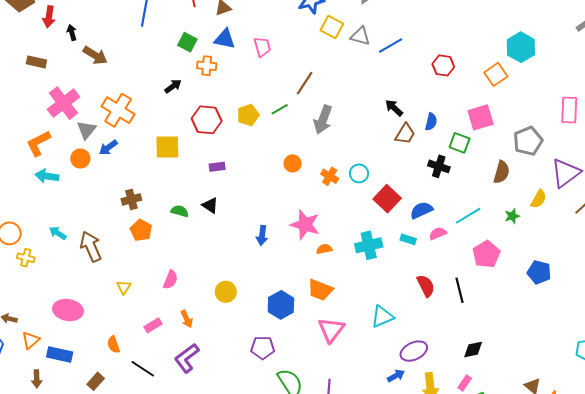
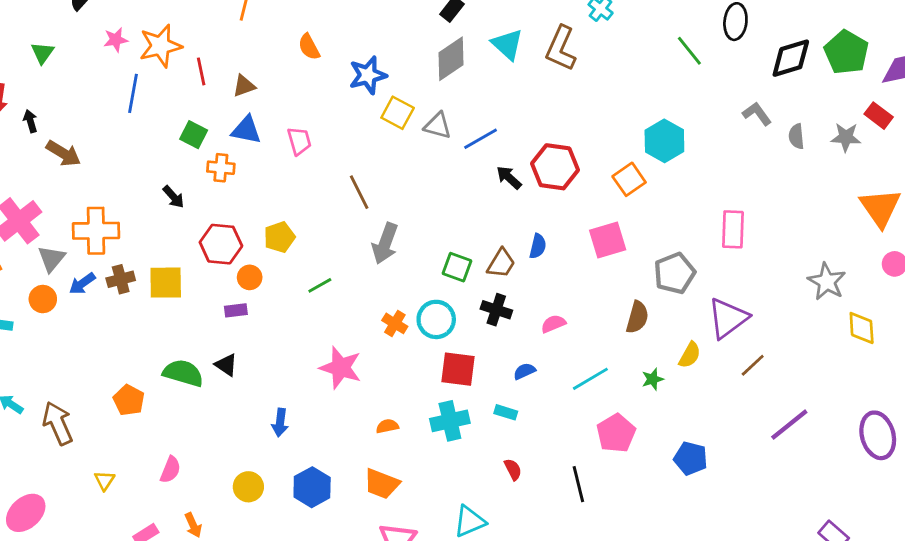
red hexagon: (443, 65) -> (555, 167), size x1.5
brown line: (305, 83) -> (359, 192), turned -60
black arrow: (173, 86) -> (173, 197), turned 84
black arrow: (394, 108) -> (509, 178), moved
green line: (280, 109) -> (320, 285), moved
orange cross: (118, 110) -> (96, 231), turned -32
green square: (460, 143) -> (457, 267), moved
orange circle: (293, 163) -> (250, 277), moved
black cross: (439, 166) -> (496, 310), moved
cyan circle: (359, 173) -> (436, 319), size x1.4
brown cross: (131, 199) -> (121, 279), moved
red square: (387, 199) -> (458, 369), moved, turned -36
blue semicircle: (421, 210) -> (524, 371), size x0.7
green semicircle: (180, 211) -> (183, 373), size x1.6
pink star: (305, 225) -> (341, 368), moved
pink semicircle: (438, 234) -> (553, 324), moved
blue arrow: (262, 235) -> (280, 423), moved
red semicircle: (426, 286) -> (513, 469), moved, size x0.7
blue hexagon: (281, 305) -> (312, 487), moved
pink ellipse: (68, 310) -> (26, 513), turned -52

